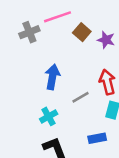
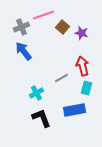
blue arrow: (52, 77) -> (23, 51), moved, turned -48
blue rectangle: (97, 138) -> (74, 110), size x1.5

